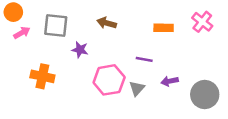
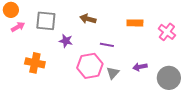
pink cross: (202, 22) -> (167, 32), moved
purple line: (144, 59) -> (107, 45), moved

